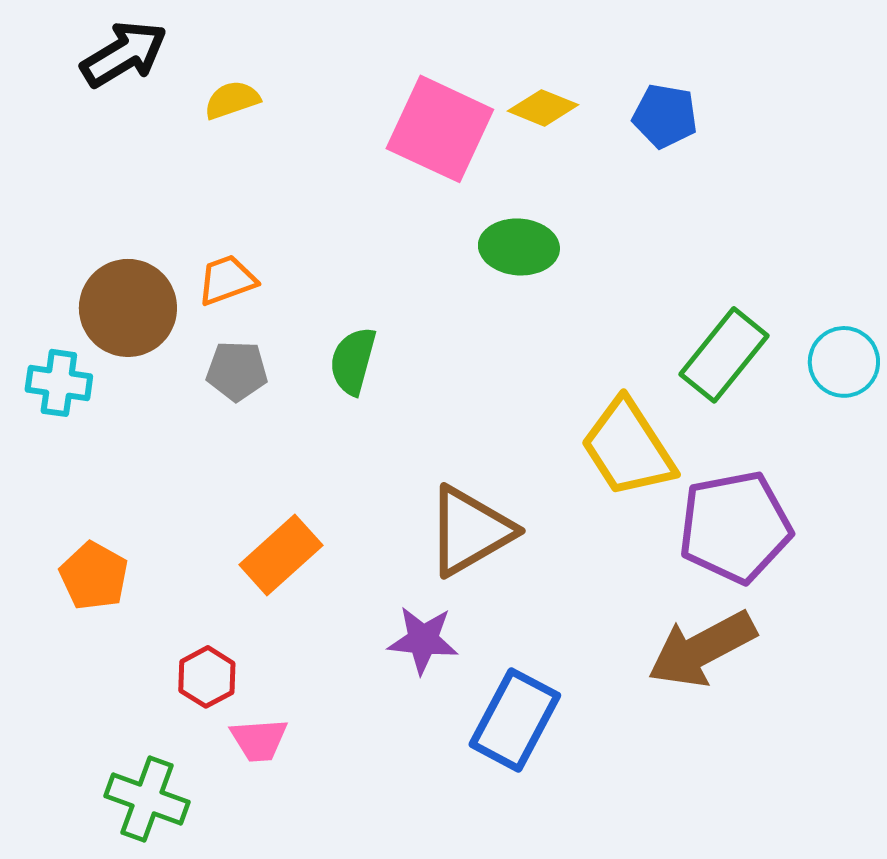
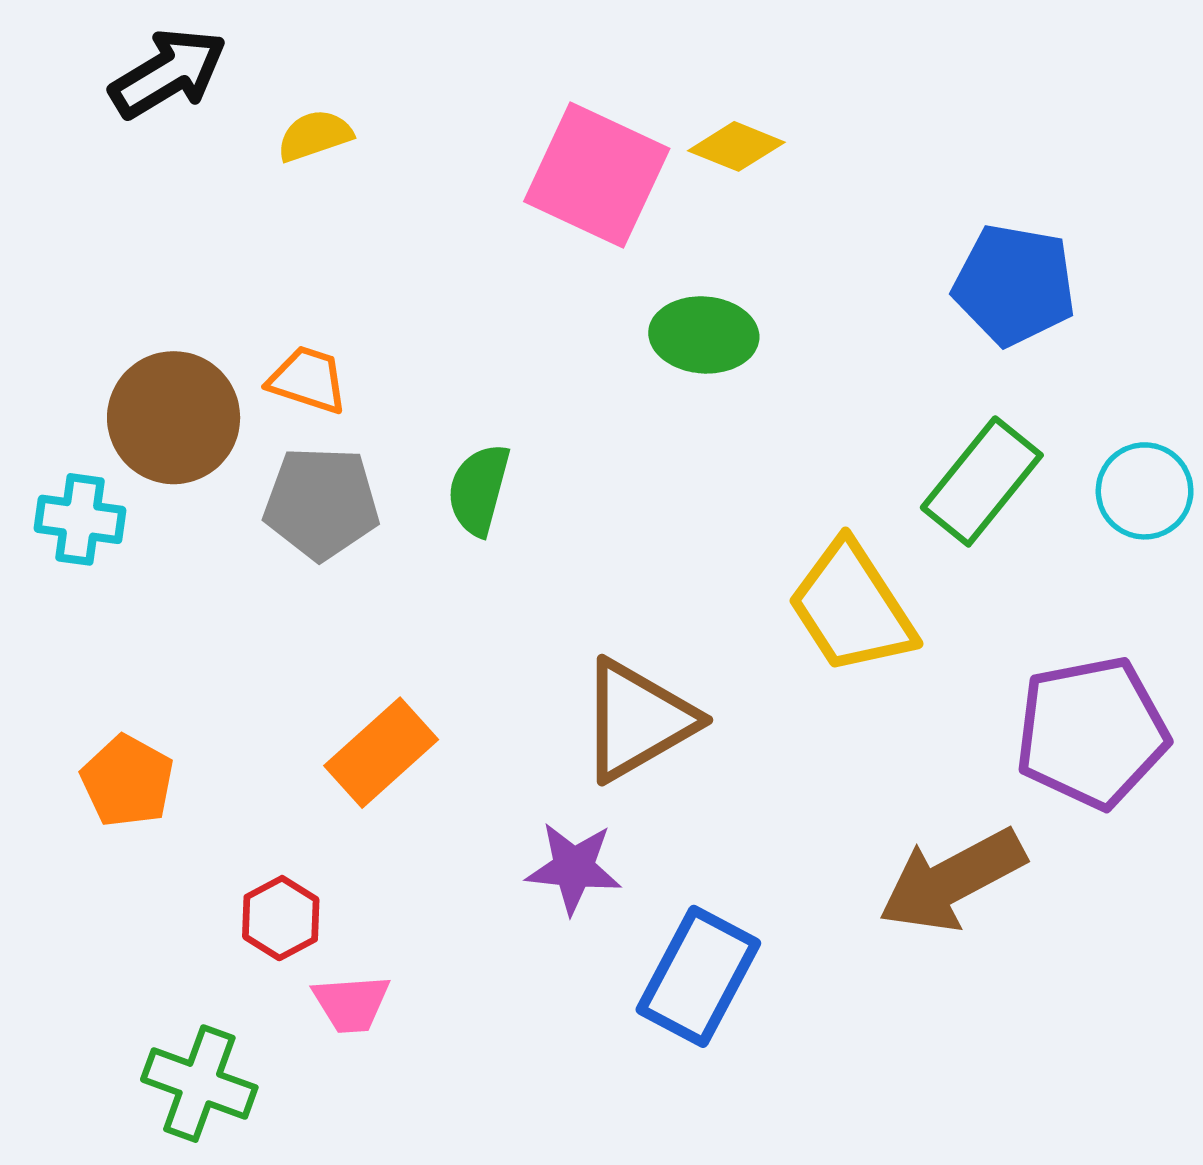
blue pentagon: (665, 116) -> (1014, 285), moved, size x1.4
orange trapezoid: (227, 280) -> (308, 380), turned 38
gray pentagon: (237, 371) -> (321, 503), size x1.4
purple pentagon: (735, 527) -> (1092, 732), moved

